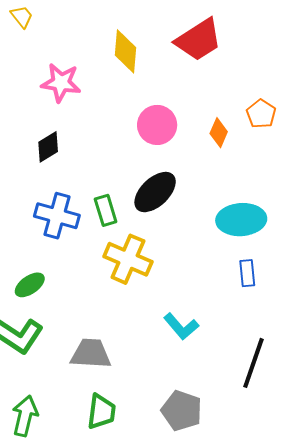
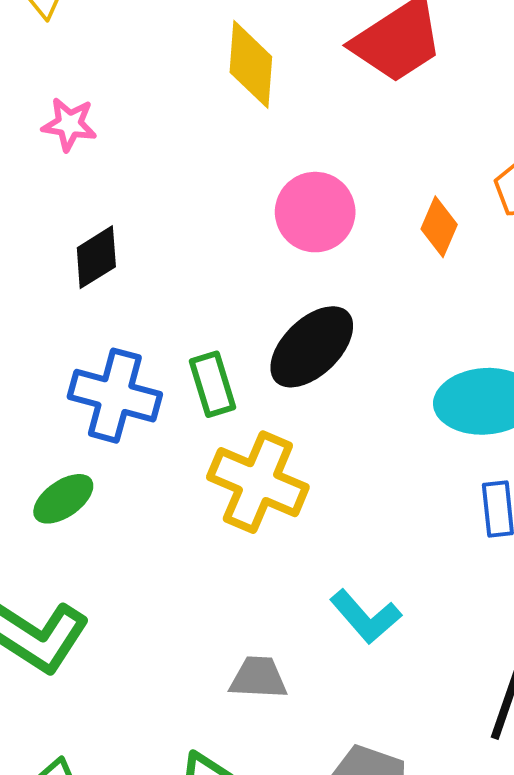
pink star: (61, 83) -> (69, 124), moved, size x0.7
green ellipse: (30, 285) -> (63, 499), moved
gray trapezoid: (91, 354) -> (258, 678), moved, size x0.7

